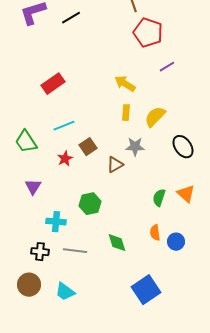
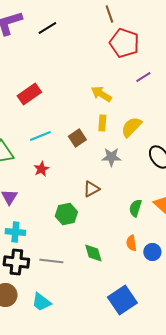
brown square: (88, 147) -> (77, 138), moved
brown triangle: (115, 165) -> (91, 189), moved
cyan cross: (56, 222) -> (15, 232), moved
black cross: (40, 252) -> (16, 262), size x1.4

